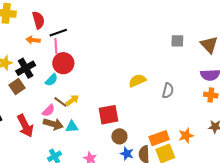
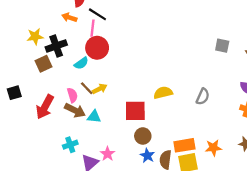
black line: (58, 33) -> (97, 14), turned 42
yellow semicircle: (137, 81) -> (163, 93), moved
pink semicircle: (48, 111) -> (72, 95), turned -72
red arrow: (25, 126) -> (45, 107), turned 45

